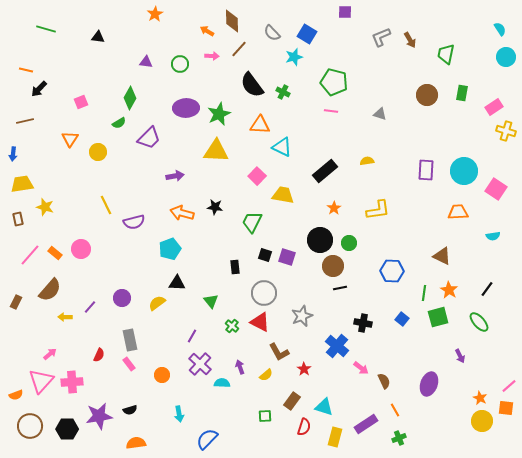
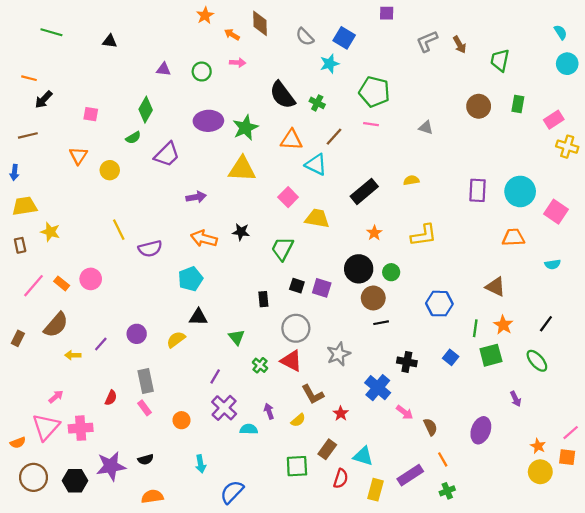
orange star: (155, 14) -> (205, 15), moved
brown line: (239, 49) -> (334, 137), moved
pink square: (81, 102) -> (91, 114), turned 32
green square: (265, 416) -> (297, 466), size x1.5

